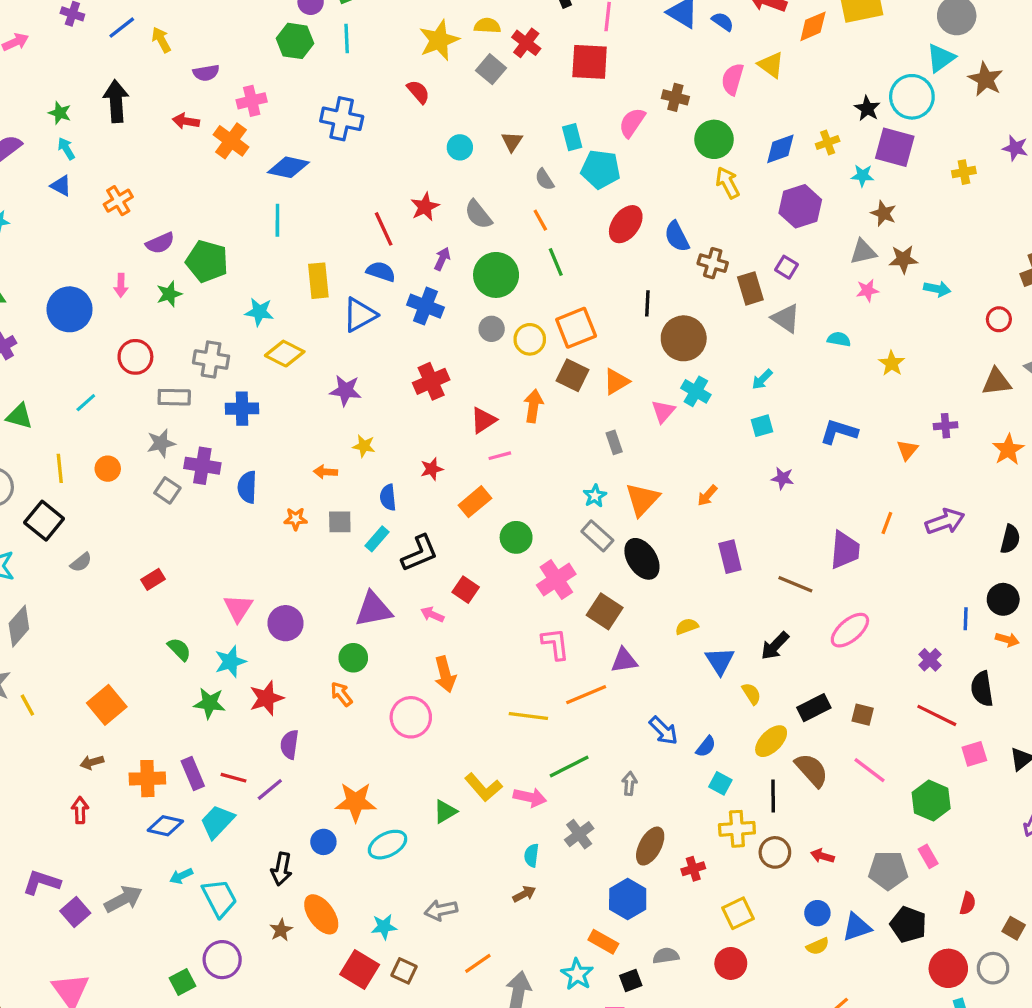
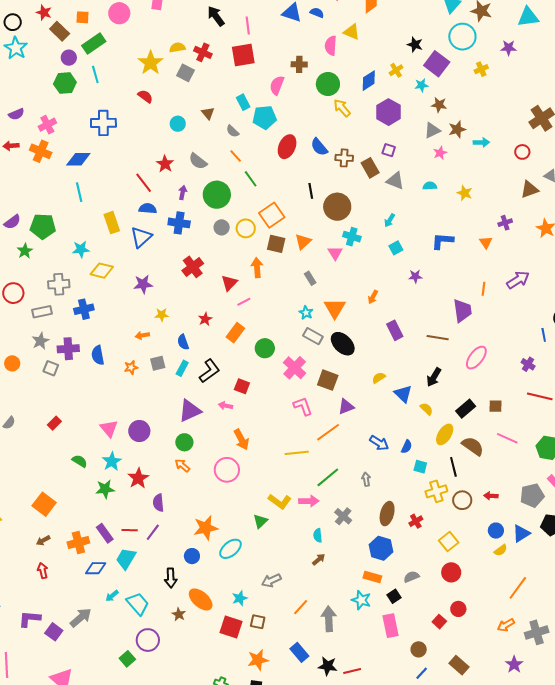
cyan circle: (912, 97) -> (462, 37), moved
purple square: (895, 147) -> (437, 64), turned 35

